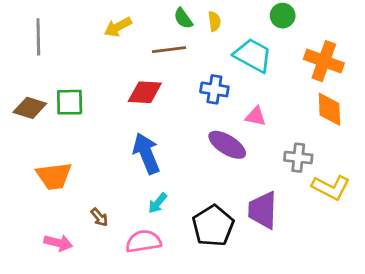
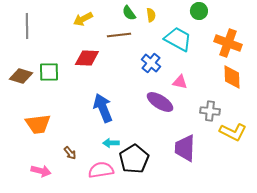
blue cross: (214, 89) -> (151, 63), turned 30
red diamond: (145, 92) -> (87, 58), moved
cyan arrow: (158, 203) -> (111, 143), turned 49
black pentagon: (213, 226) -> (134, 159), moved

